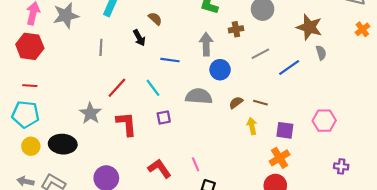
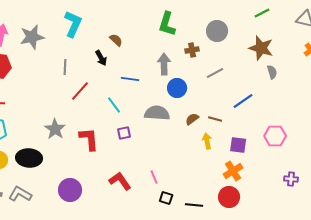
blue line: (289, 68) -> (243, 101), moved
red line: (117, 88) -> (80, 91), moved

